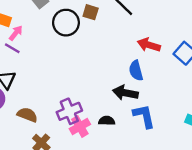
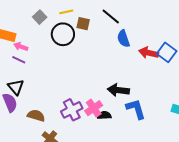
pink arrow: (16, 33) -> (21, 47), turned -104
red arrow: (149, 45) -> (149, 53), moved
blue semicircle: (136, 71) -> (123, 39), moved
pink cross: (80, 127) -> (94, 108), moved

